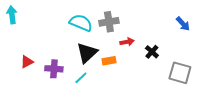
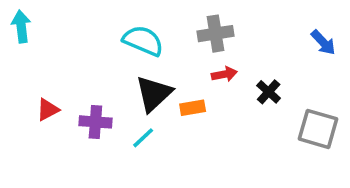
gray cross: (109, 22) -> (216, 34), moved

